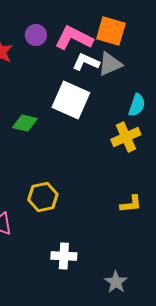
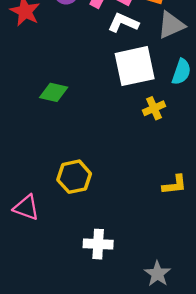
gray triangle: (110, 64) -> (171, 25), moved
white square: (71, 100) -> (135, 66), moved, turned -36
yellow cross: (126, 137) -> (154, 108), moved, size x0.7

